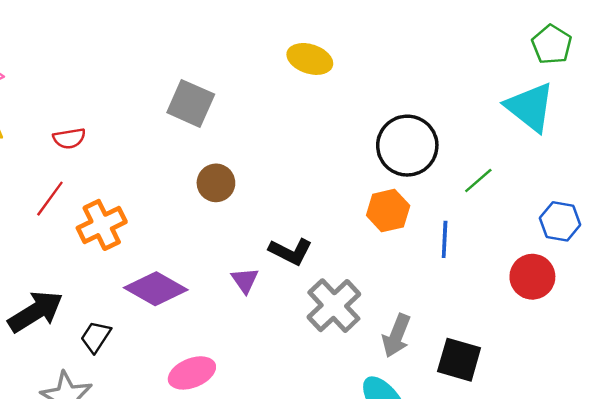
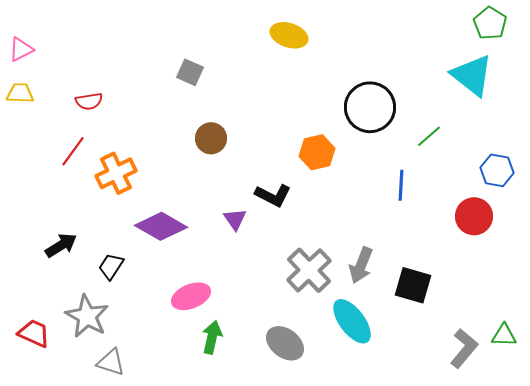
gray square: (191, 103) -> (190, 72), size x0.7
orange hexagon: (388, 211) -> (317, 152), moved
gray cross: (334, 306) -> (309, 270), moved
black arrow: (36, 312) -> (61, 245), size x0.7

